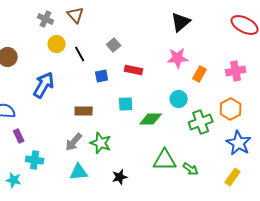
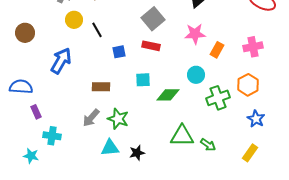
gray square: (114, 45) -> (153, 19), moved, size x1.6
blue star: (239, 143) -> (256, 119), size x0.7
cyan triangle: (79, 172) -> (110, 148), moved

